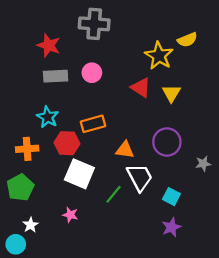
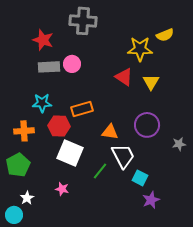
yellow star: (159, 56) -> (140, 49), turned -30
pink circle: (92, 73) -> (72, 64), moved
cyan star: (48, 117) -> (42, 103), turned -30
cyan square: (171, 197) -> (140, 178), moved

